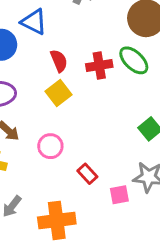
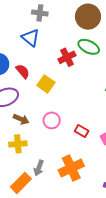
blue triangle: (34, 22) -> (31, 38), moved, turned 30
red semicircle: (59, 61) -> (23, 71), moved

